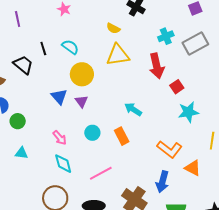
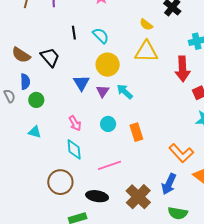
black trapezoid: (23, 65) -> (50, 57), moved
cyan arrow: (133, 109) -> (125, 92), moved

